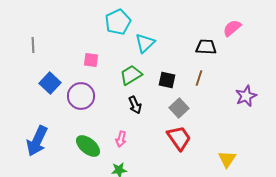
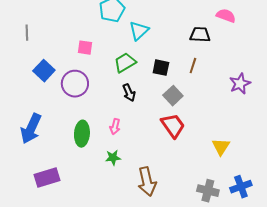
pink semicircle: (232, 28) -> (226, 16), turned 60
green ellipse: (88, 146) -> (82, 134), turned 55

